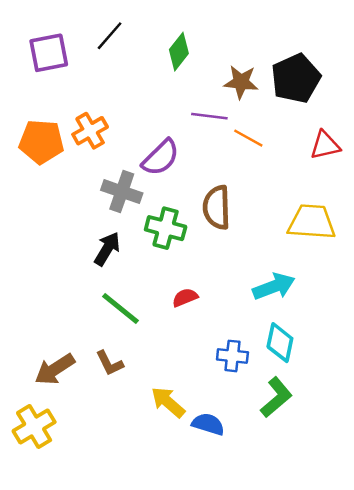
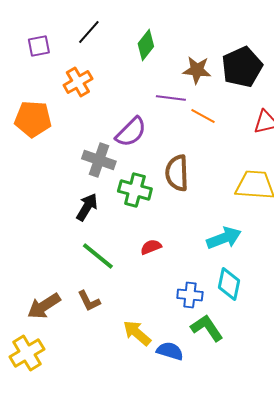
purple square: (49, 53) -> (39, 46), size x0.7
orange cross: (90, 131) -> (78, 82), moved
green L-shape: (276, 397) -> (207, 328), moved, turned -84

